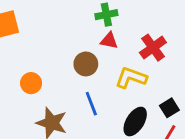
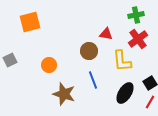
green cross: (106, 15) -> (136, 15), moved
yellow L-shape: (131, 78) -> (122, 61), turned -115

